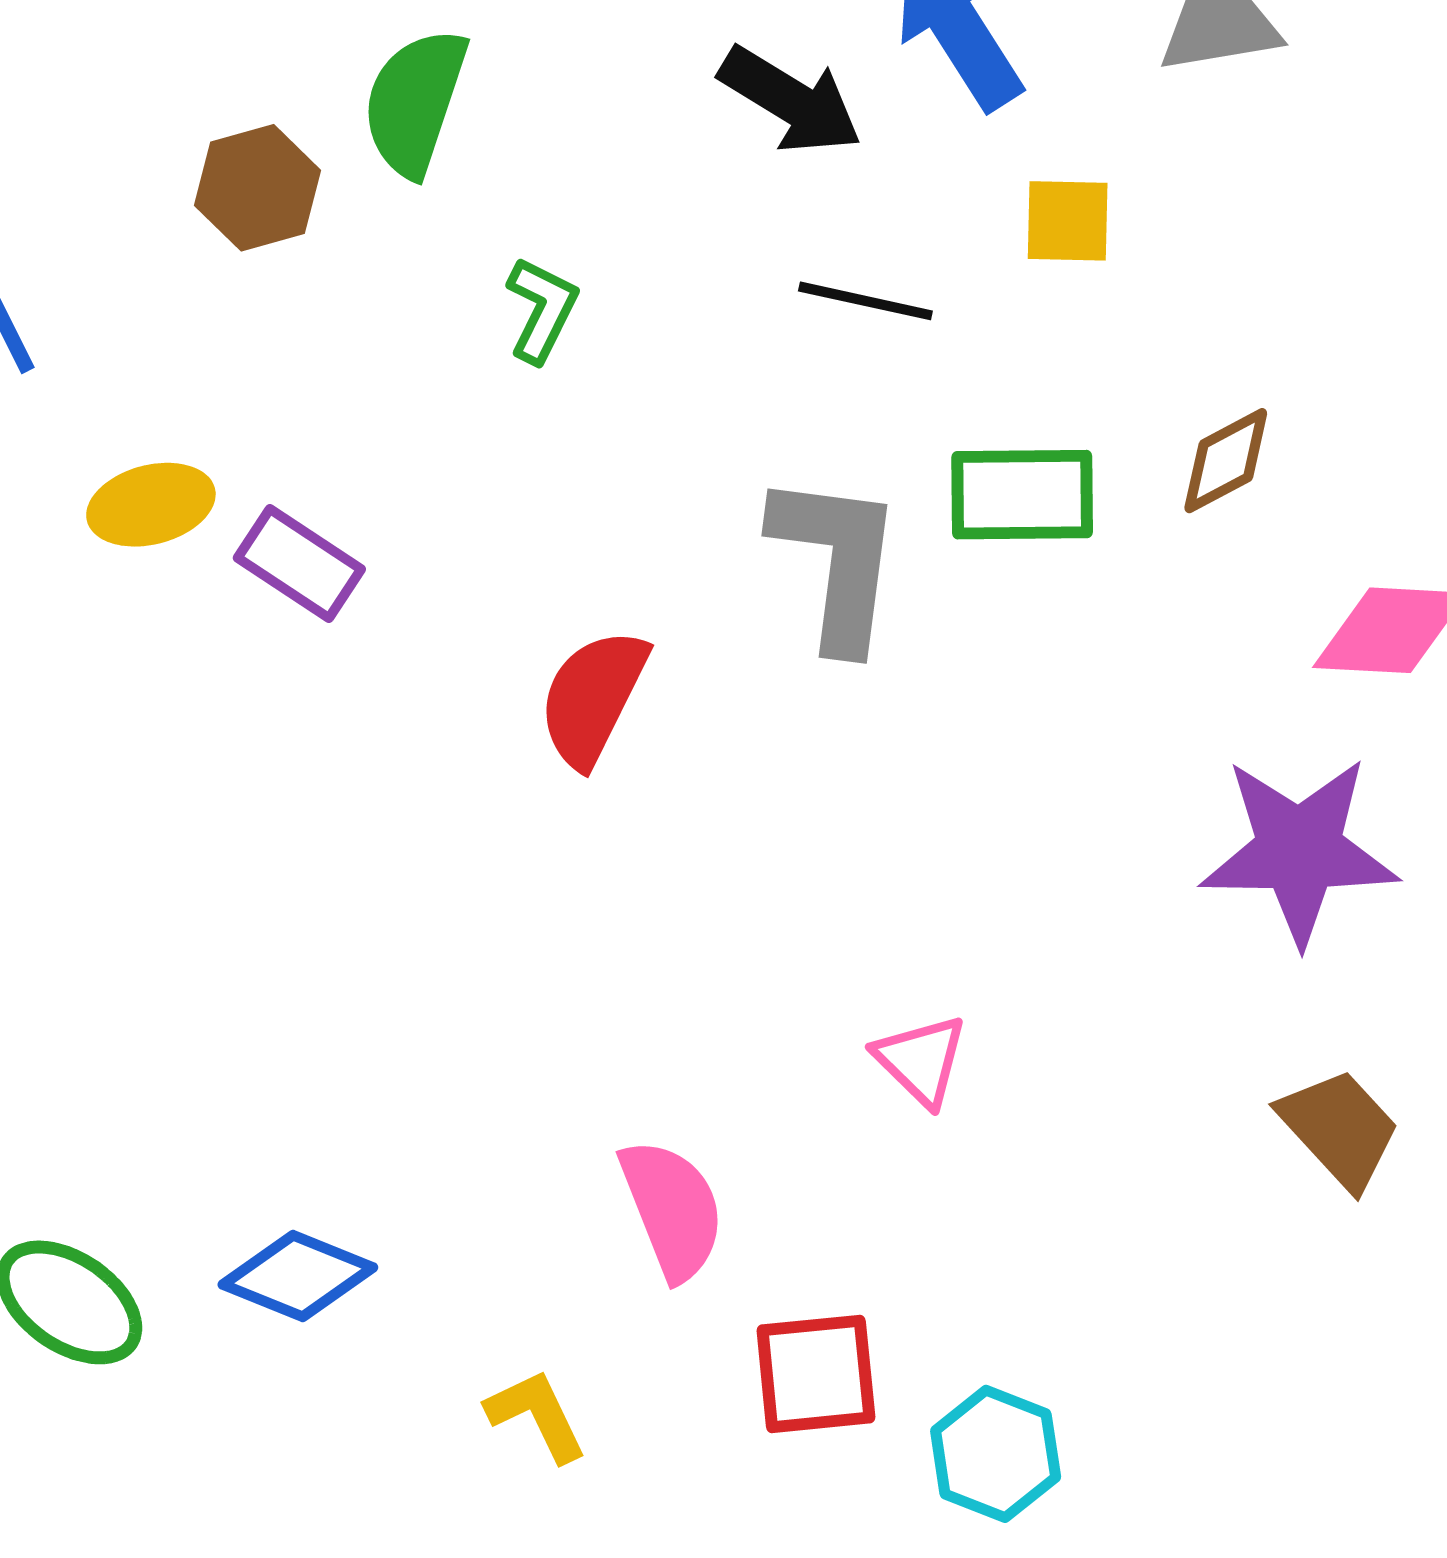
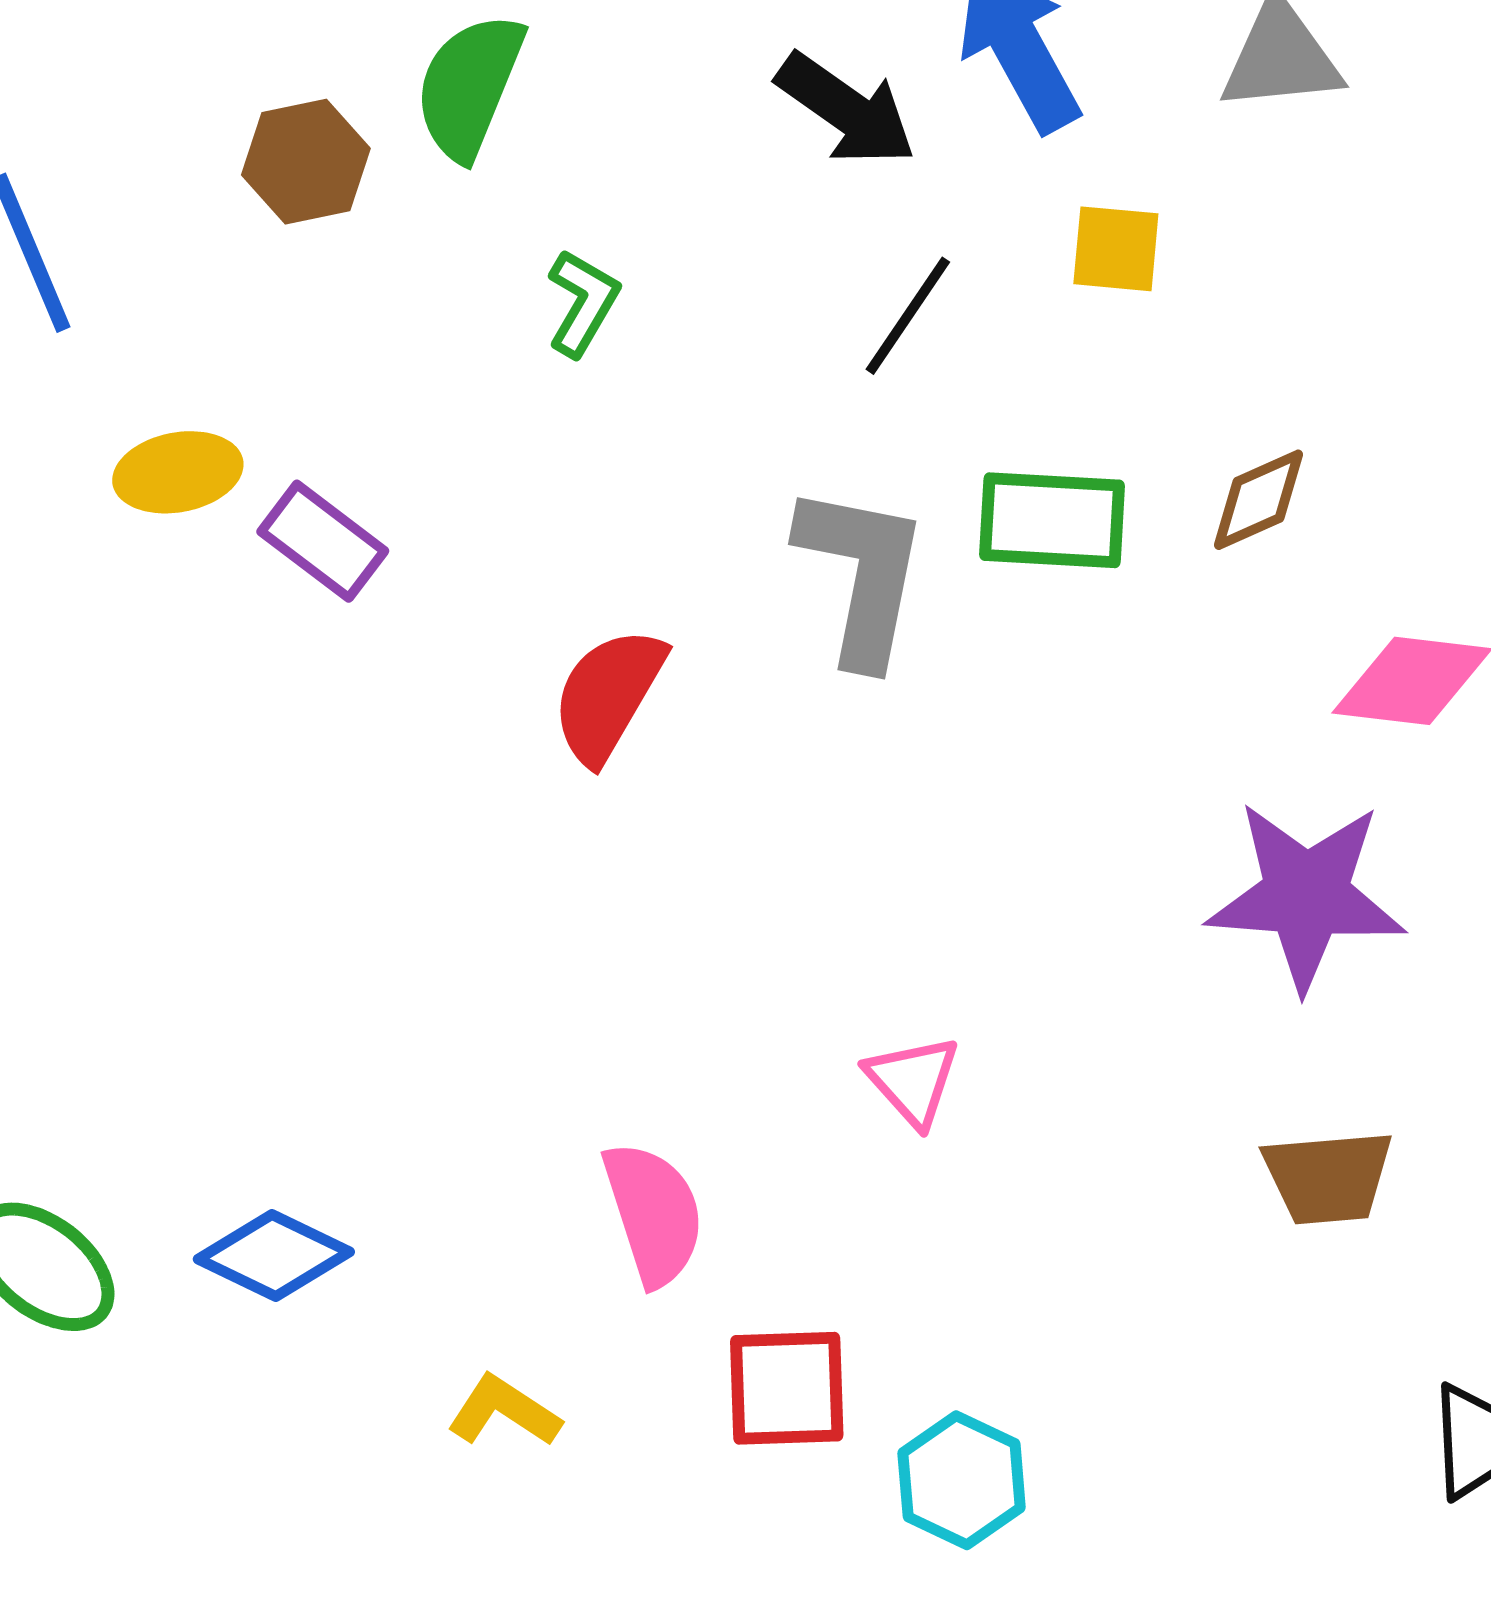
black line: (865, 301) -> (908, 316), turned -72
brown trapezoid: (1340, 1129) -> (1328, 1177), turned 124
yellow L-shape: (537, 1415) -> (504, 1411), turned -35

